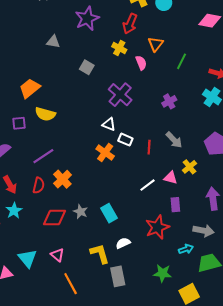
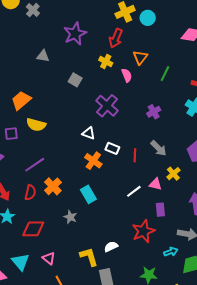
white triangle: (109, 124) -> (89, 133), moved
cyan rectangle: (109, 213) -> (88, 194), moved
red diamond: (55, 218) -> (33, 229), moved

